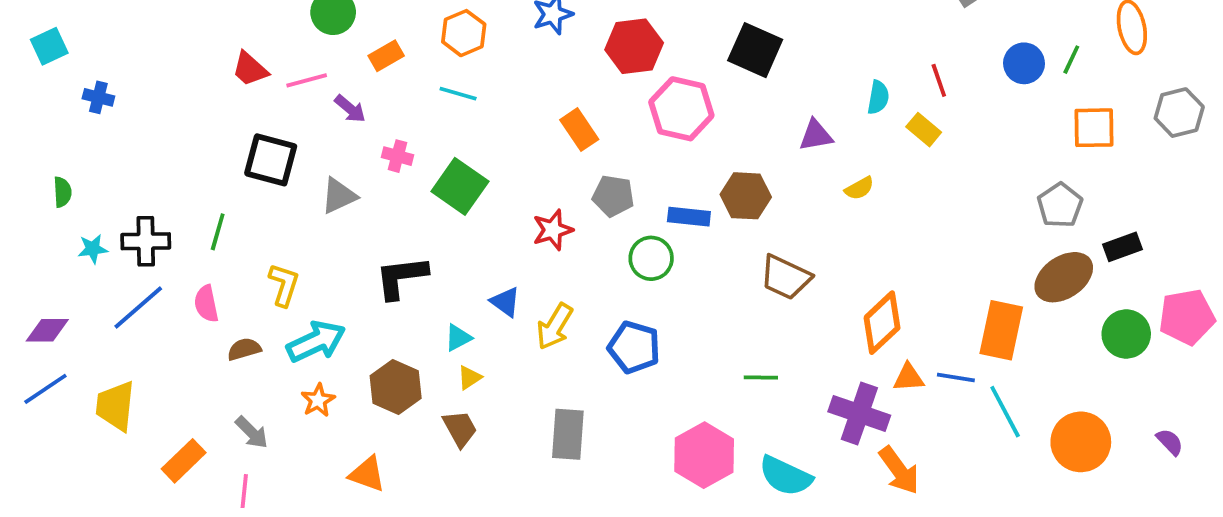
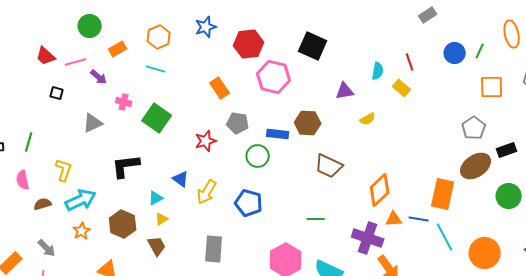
black square: (271, 160) -> (57, 93), moved, size x0.5

